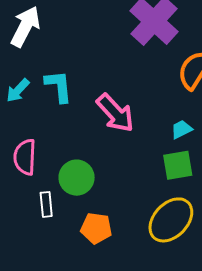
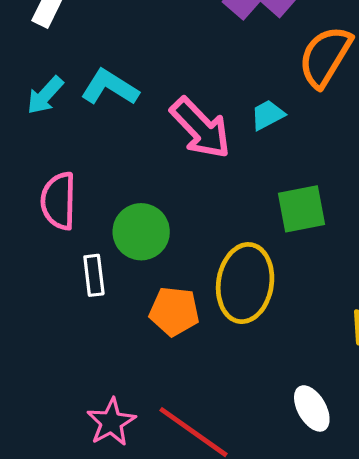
cyan L-shape: (59, 86) -> (110, 87), turned -51
cyan trapezoid: (181, 129) -> (268, 115), moved
yellow ellipse: (171, 220) -> (245, 283), moved, turned -33

